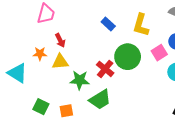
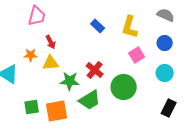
pink square: (159, 53) -> (137, 55), moved
green circle: (128, 57) -> (124, 87), moved
green square: (41, 107) -> (32, 107), turned -35
orange square: (66, 111) -> (57, 111), size x1.6

